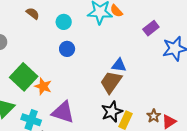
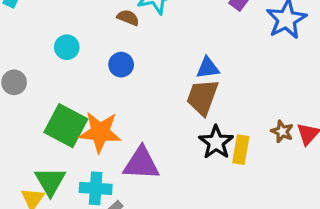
brown semicircle: (33, 13) -> (128, 18), moved
cyan circle: (64, 22) -> (67, 47), moved
orange star: (43, 86) -> (100, 132), size x1.5

